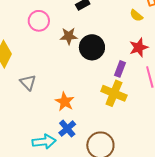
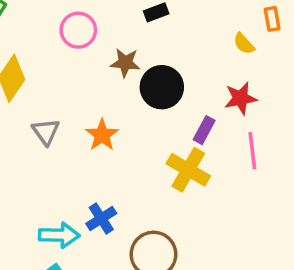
orange star: (65, 102) -> (102, 135), moved

